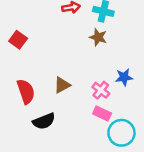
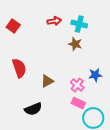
red square: (18, 40) -> (13, 26), moved
red semicircle: (26, 91) -> (19, 68), moved

